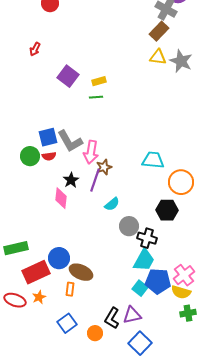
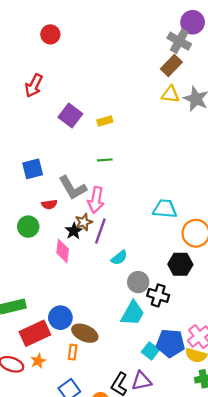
red arrow: (35, 49) -> (34, 86), size x1.5
green line: (96, 97) -> (105, 160), moved
blue square: (48, 137) -> (33, 169), moved
green circle: (30, 156) -> (28, 227), moved
brown star: (104, 167) -> (84, 222), moved
cyan trapezoid: (144, 260) -> (133, 313), moved

